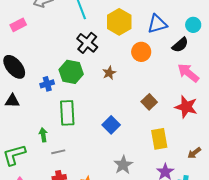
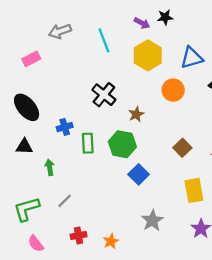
black cross: (87, 43) -> (104, 95), moved
green hexagon: (71, 72) -> (122, 144), moved
green rectangle: (67, 113) -> (88, 143), moved, size x0.7
green arrow: (43, 135) -> (50, 167), moved
gray line: (58, 152) -> (65, 201), moved, turned -32

